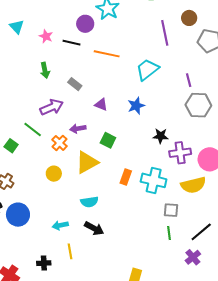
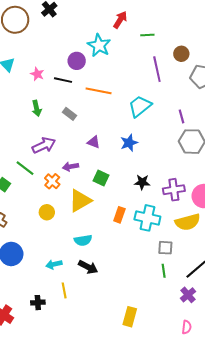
gray rectangle: (75, 84) -> (70, 114), moved
black star: (161, 136) -> (142, 182), moved

